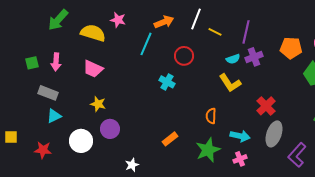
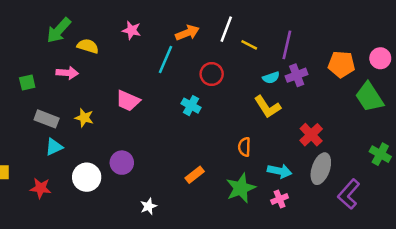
yellow semicircle: (93, 33) -> (88, 46), moved, size x0.7
pink arrow: (56, 62) -> (67, 73), moved, turned -90
pink trapezoid: (93, 69) -> (128, 101), moved
yellow star: (98, 104) -> (84, 118), moved

